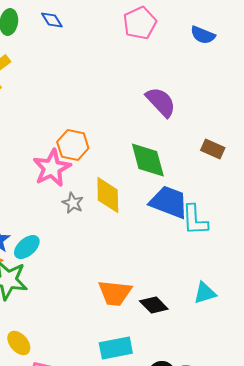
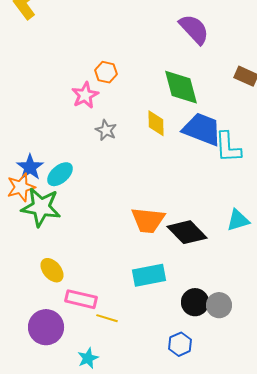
orange hexagon: (73, 145) -> (106, 72), size x0.7
pink star: (52, 168) -> (85, 95), size x0.7
yellow diamond: (108, 195) -> (156, 123), moved, size x0.7
black diamond: (154, 305) -> (187, 232), size x1.4

